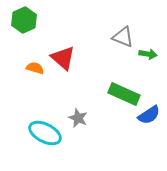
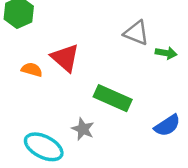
green rectangle: (124, 94) -> (113, 98), moved

